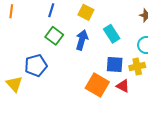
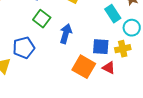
cyan rectangle: (112, 34) -> (113, 14), moved
blue arrow: (82, 40) -> (66, 34), moved

